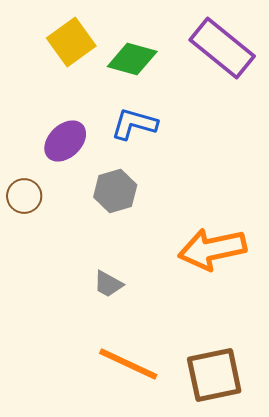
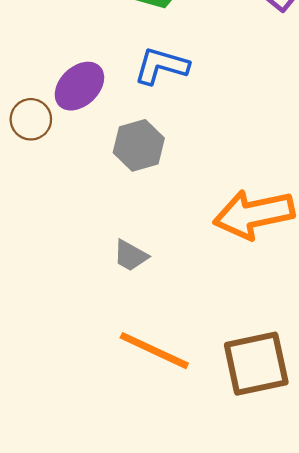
brown circle: (24, 196) -> (31, 119), moved

